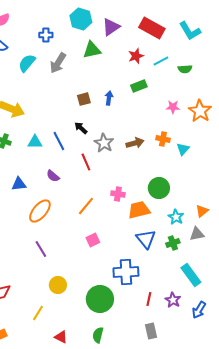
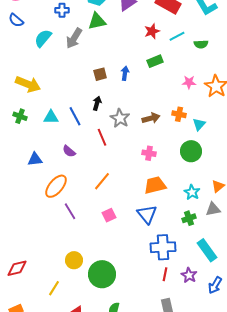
green triangle: (92, 50) -> (97, 21), moved
black arrow: (81, 128) -> (97, 103), turned 64
green circle: (159, 188) -> (191, 151), moved
pink cross: (118, 194) -> (149, 153), moved
blue triangle: (146, 239) -> (147, 214), moved
purple line: (41, 249) -> (70, 211), moved
blue cross: (126, 272) -> (163, 247), moved
green circle: (100, 299) -> (102, 274), moved

